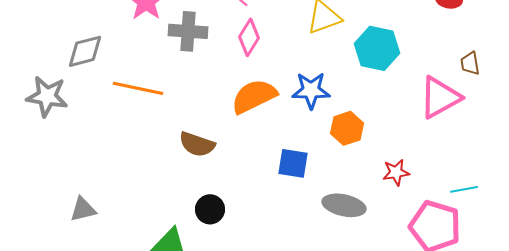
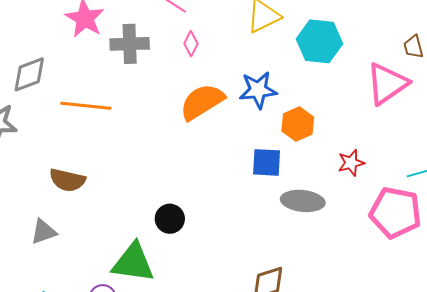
pink diamond: (249, 37) -> (191, 44), size x0.7
brown semicircle: (197, 144) -> (67, 180), moved
blue square: (293, 163) -> (267, 162), moved

